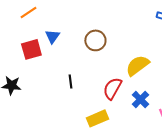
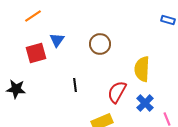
yellow semicircle: (137, 65) -> (142, 69), turned -50

